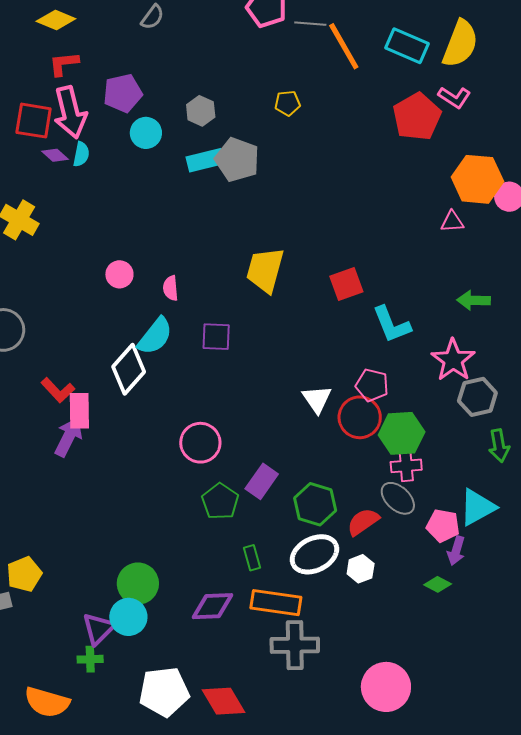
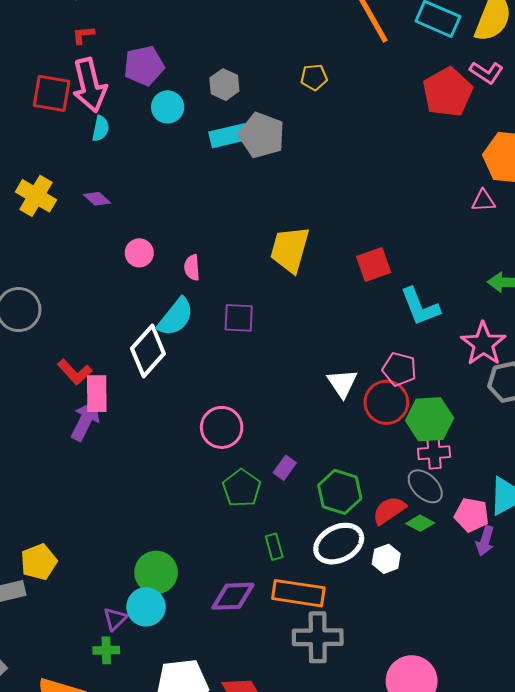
red L-shape: (64, 64) -> (83, 35), size x0.7
purple diamond: (55, 155) -> (97, 199), moved
purple rectangle: (262, 481) -> (285, 468), size x0.7
green diamond: (438, 584) -> (420, 523), moved
purple triangle: (98, 629) -> (115, 619), size x0.7

